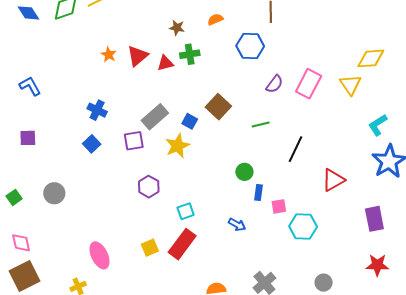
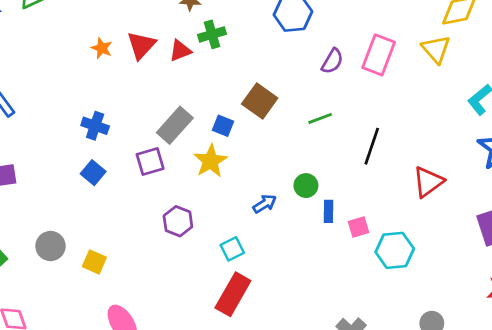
blue arrow: (237, 225) -> (265, 204), moved, turned -54
yellow square: (150, 248) -> (94, 262), moved, turned -36

